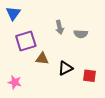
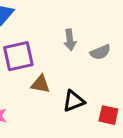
gray semicircle: (81, 34) -> (100, 52), turned -32

